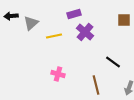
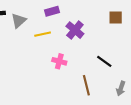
purple rectangle: (74, 14) -> (52, 11), moved
pink cross: (58, 74) -> (59, 61), moved

